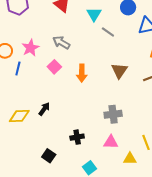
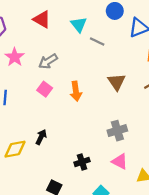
gray arrow: (61, 43) -> (48, 61), turned -54
pink star: (30, 48) -> (15, 57), moved
pink triangle: (111, 142) -> (120, 162), turned 35

